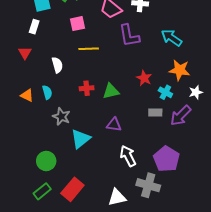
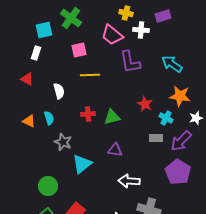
red triangle: (25, 53) -> (27, 79), turned -32
white arrow: (128, 156) -> (129, 181), turned -60
purple pentagon: (166, 159) -> (178, 172), moved

